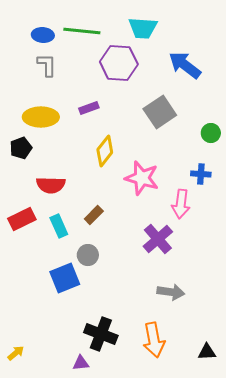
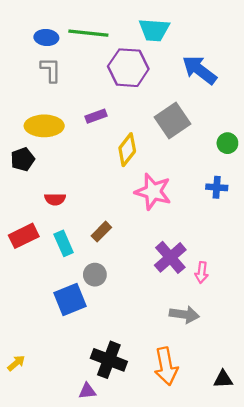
yellow diamond: (105, 151) -> (127, 150), moved
red semicircle: (51, 185) -> (55, 199), size x0.7
pink arrow: (181, 204) -> (202, 272), moved, size x0.7
yellow arrow: (16, 353) -> (16, 363), moved

